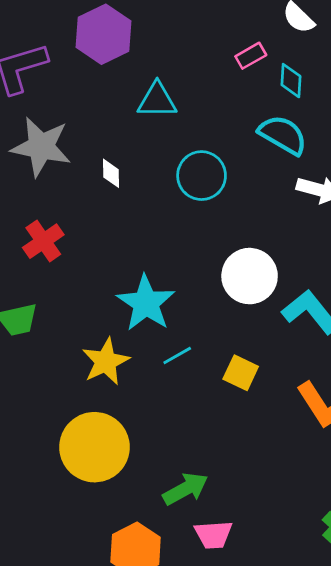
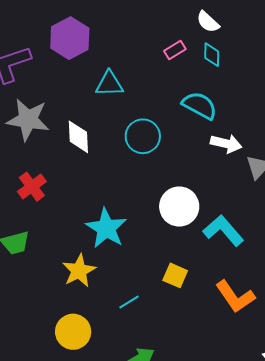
cyan diamond: (291, 81) -> (212, 55), moved
white diamond: (111, 173) -> (78, 137), size x1.6
cyan line: (177, 356) -> (129, 302), moved
yellow circle: (95, 447) -> (73, 332), size x0.7

